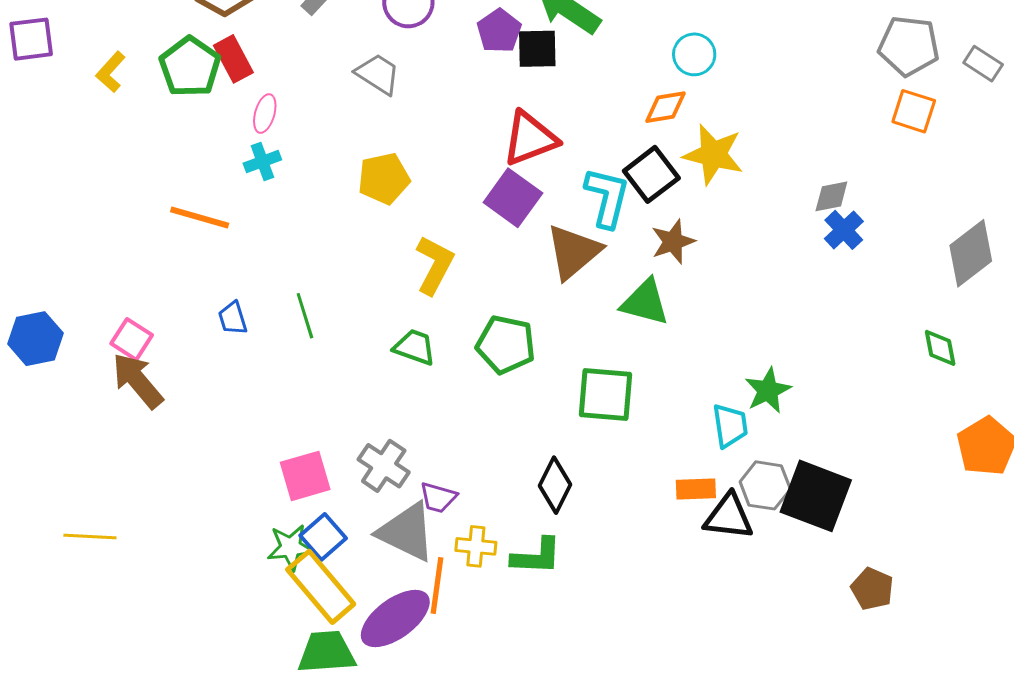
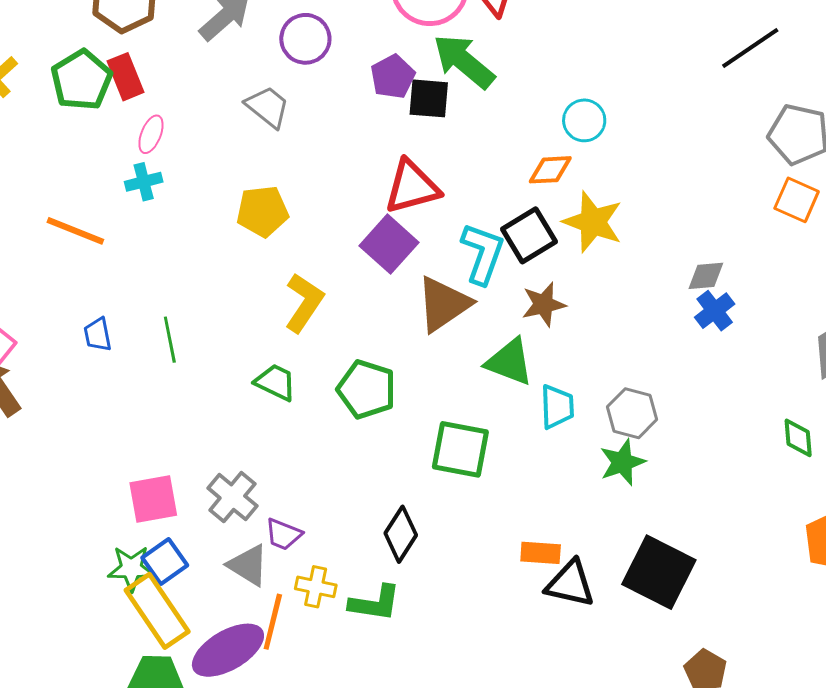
cyan trapezoid: (730, 426) -> (557, 407), moved
gray hexagon: (765, 485) -> (632, 413), moved
gray triangle: (407, 532) -> (248, 565), size x0.7

